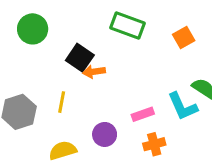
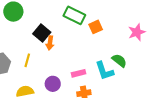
orange square: (184, 37) -> (96, 27), moved
orange arrow: (94, 72) -> (50, 43), turned -80

